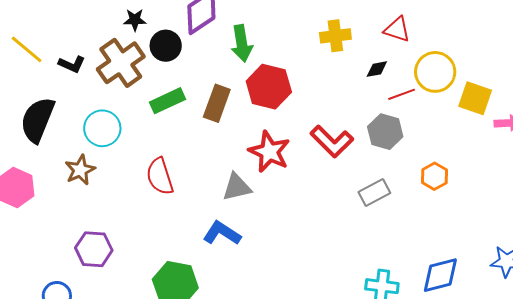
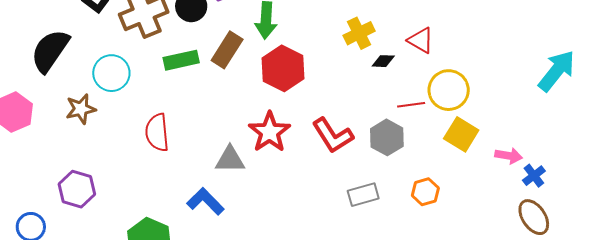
yellow cross: (335, 36) -> (359, 33), turned -32
black diamond: (377, 69) -> (383, 61), moved
yellow square: (475, 98) -> (461, 134), moved
brown rectangle: (217, 103) -> (227, 50), moved

